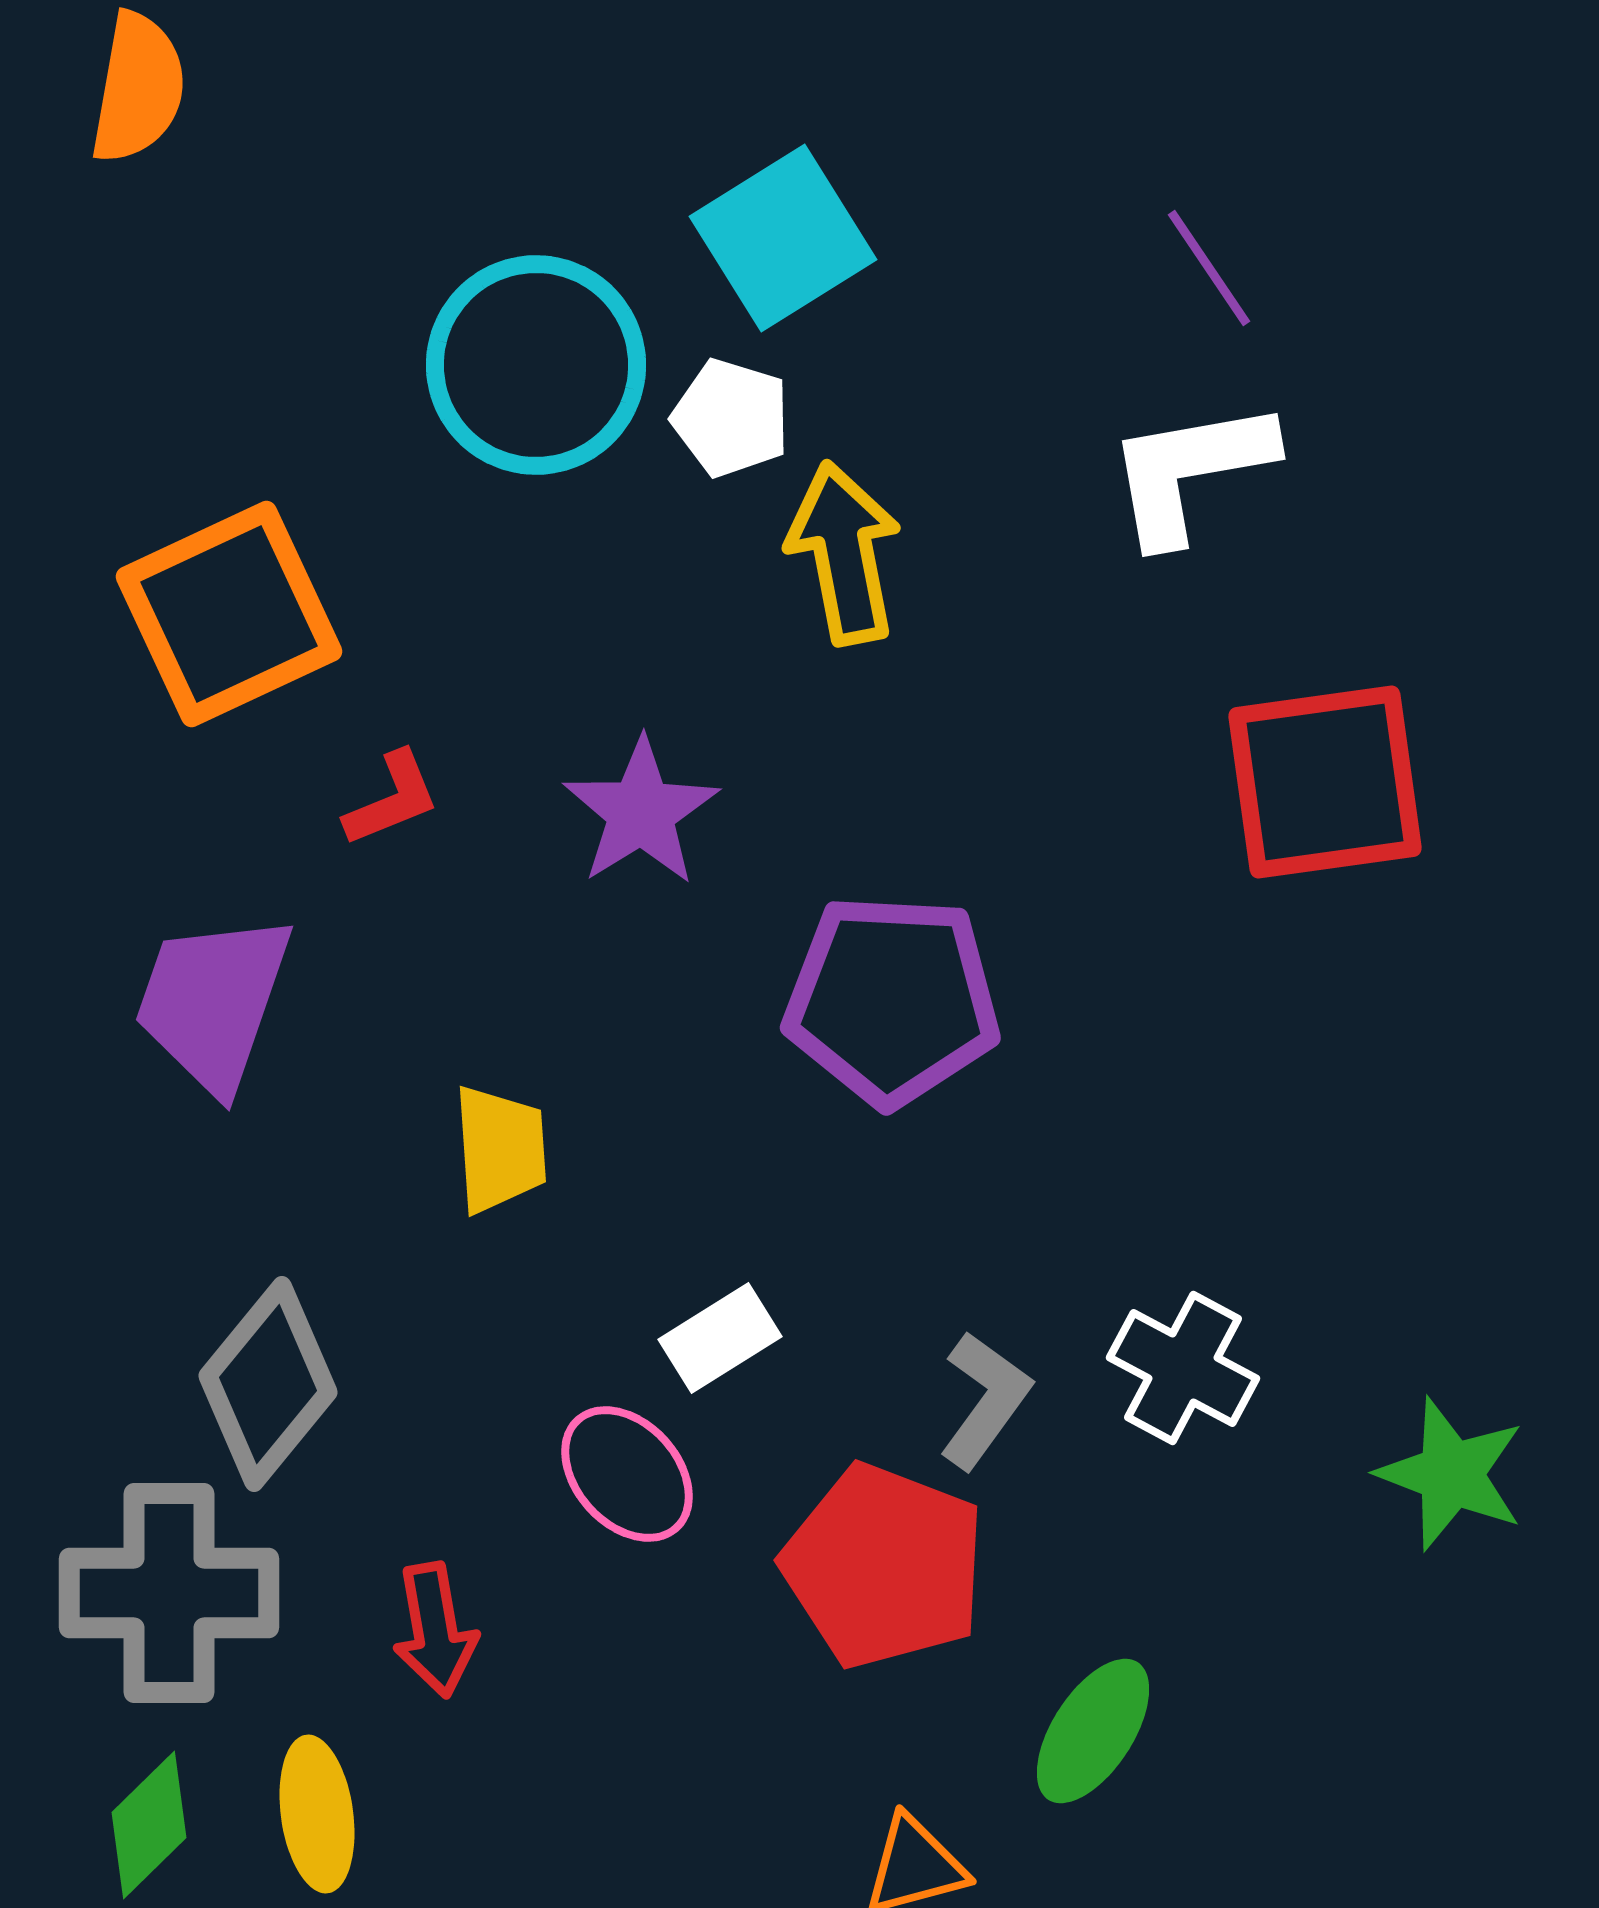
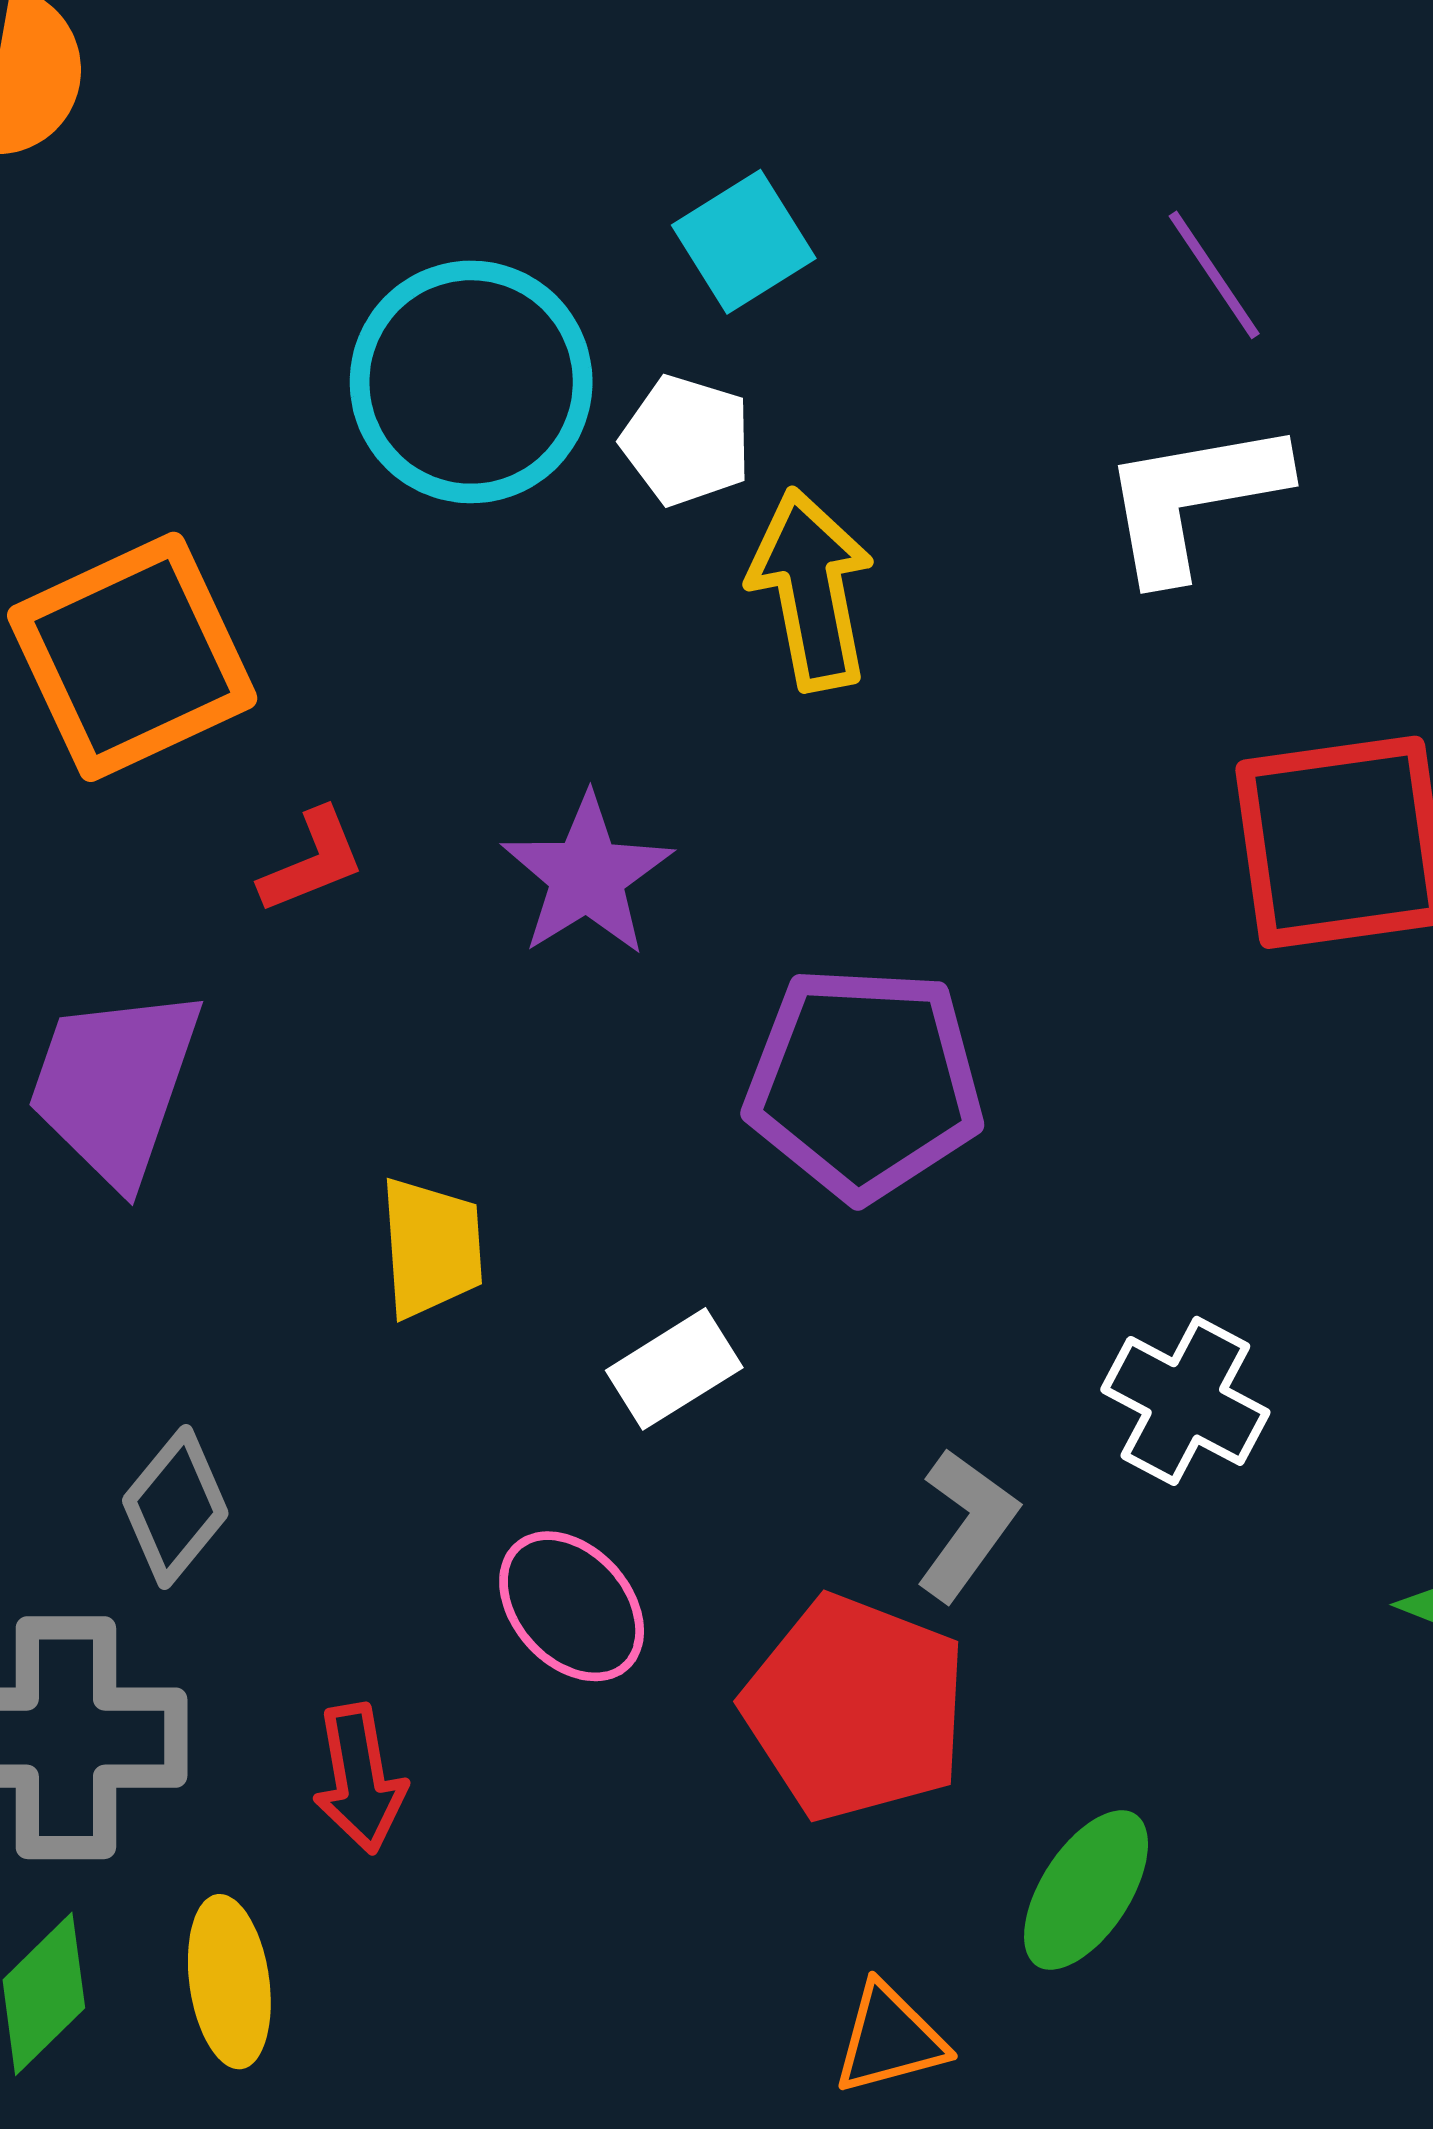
cyan square: (783, 238) -> (744, 242), size x0.7
white rectangle: (720, 1338) -> (674, 1369), moved
white cross: (1183, 1368) -> (1185, 1401), moved
gray diamond: (268, 1384) -> (175, 1507), size x0.7

